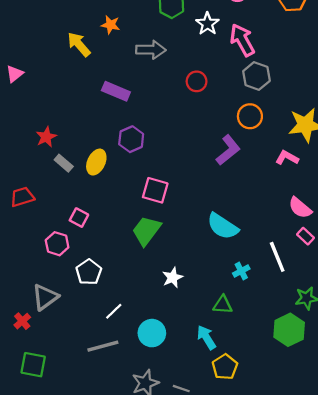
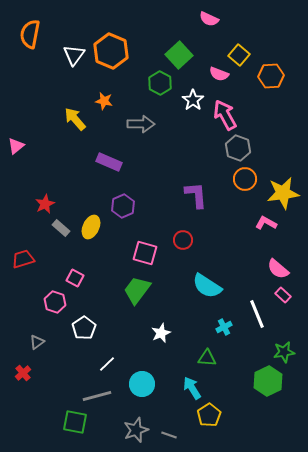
red circle: (197, 81) -> (183, 240), moved
orange circle: (250, 116) -> (245, 179), moved
purple L-shape: (228, 150) -> (196, 195), moved, turned -56
gray triangle: (45, 297) -> (37, 342), moved, size x0.6
green square: (33, 365) -> (75, 422), moved

